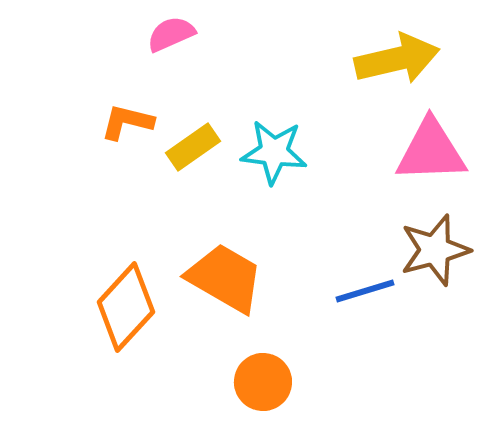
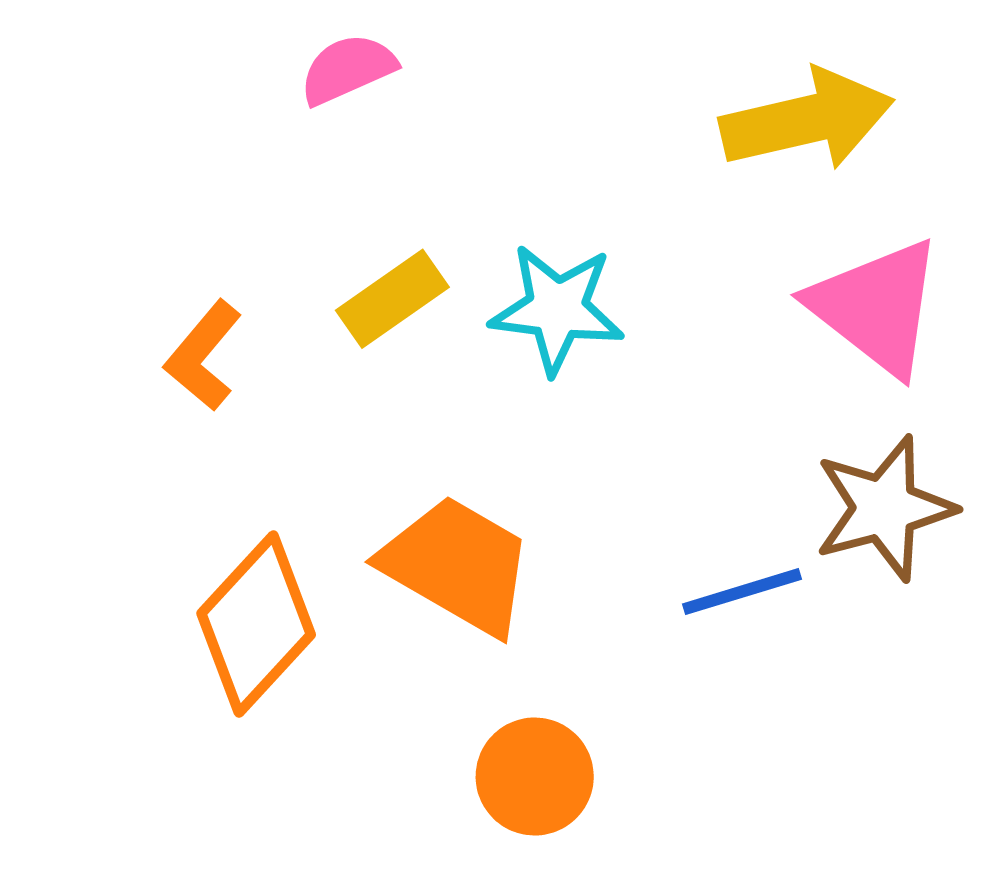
orange L-shape: (127, 122) -> (203, 356), moved, turned -64
pink triangle: (431, 151) -> (876, 307), turned 40

